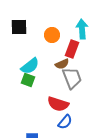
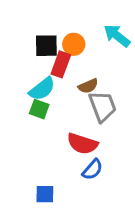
black square: (19, 27) -> (46, 46), moved
cyan arrow: (82, 29) -> (117, 36), turned -48
red rectangle: (72, 49) -> (61, 64), moved

